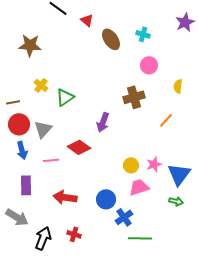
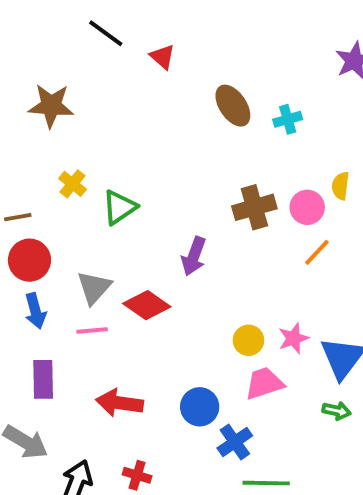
cyan cross: (143, 34) -> (288, 119), moved, turned -32
brown ellipse: (111, 39) -> (233, 106), moved
pink circle: (149, 65) -> (307, 207), moved
gray triangle: (43, 129) -> (94, 287), moved

